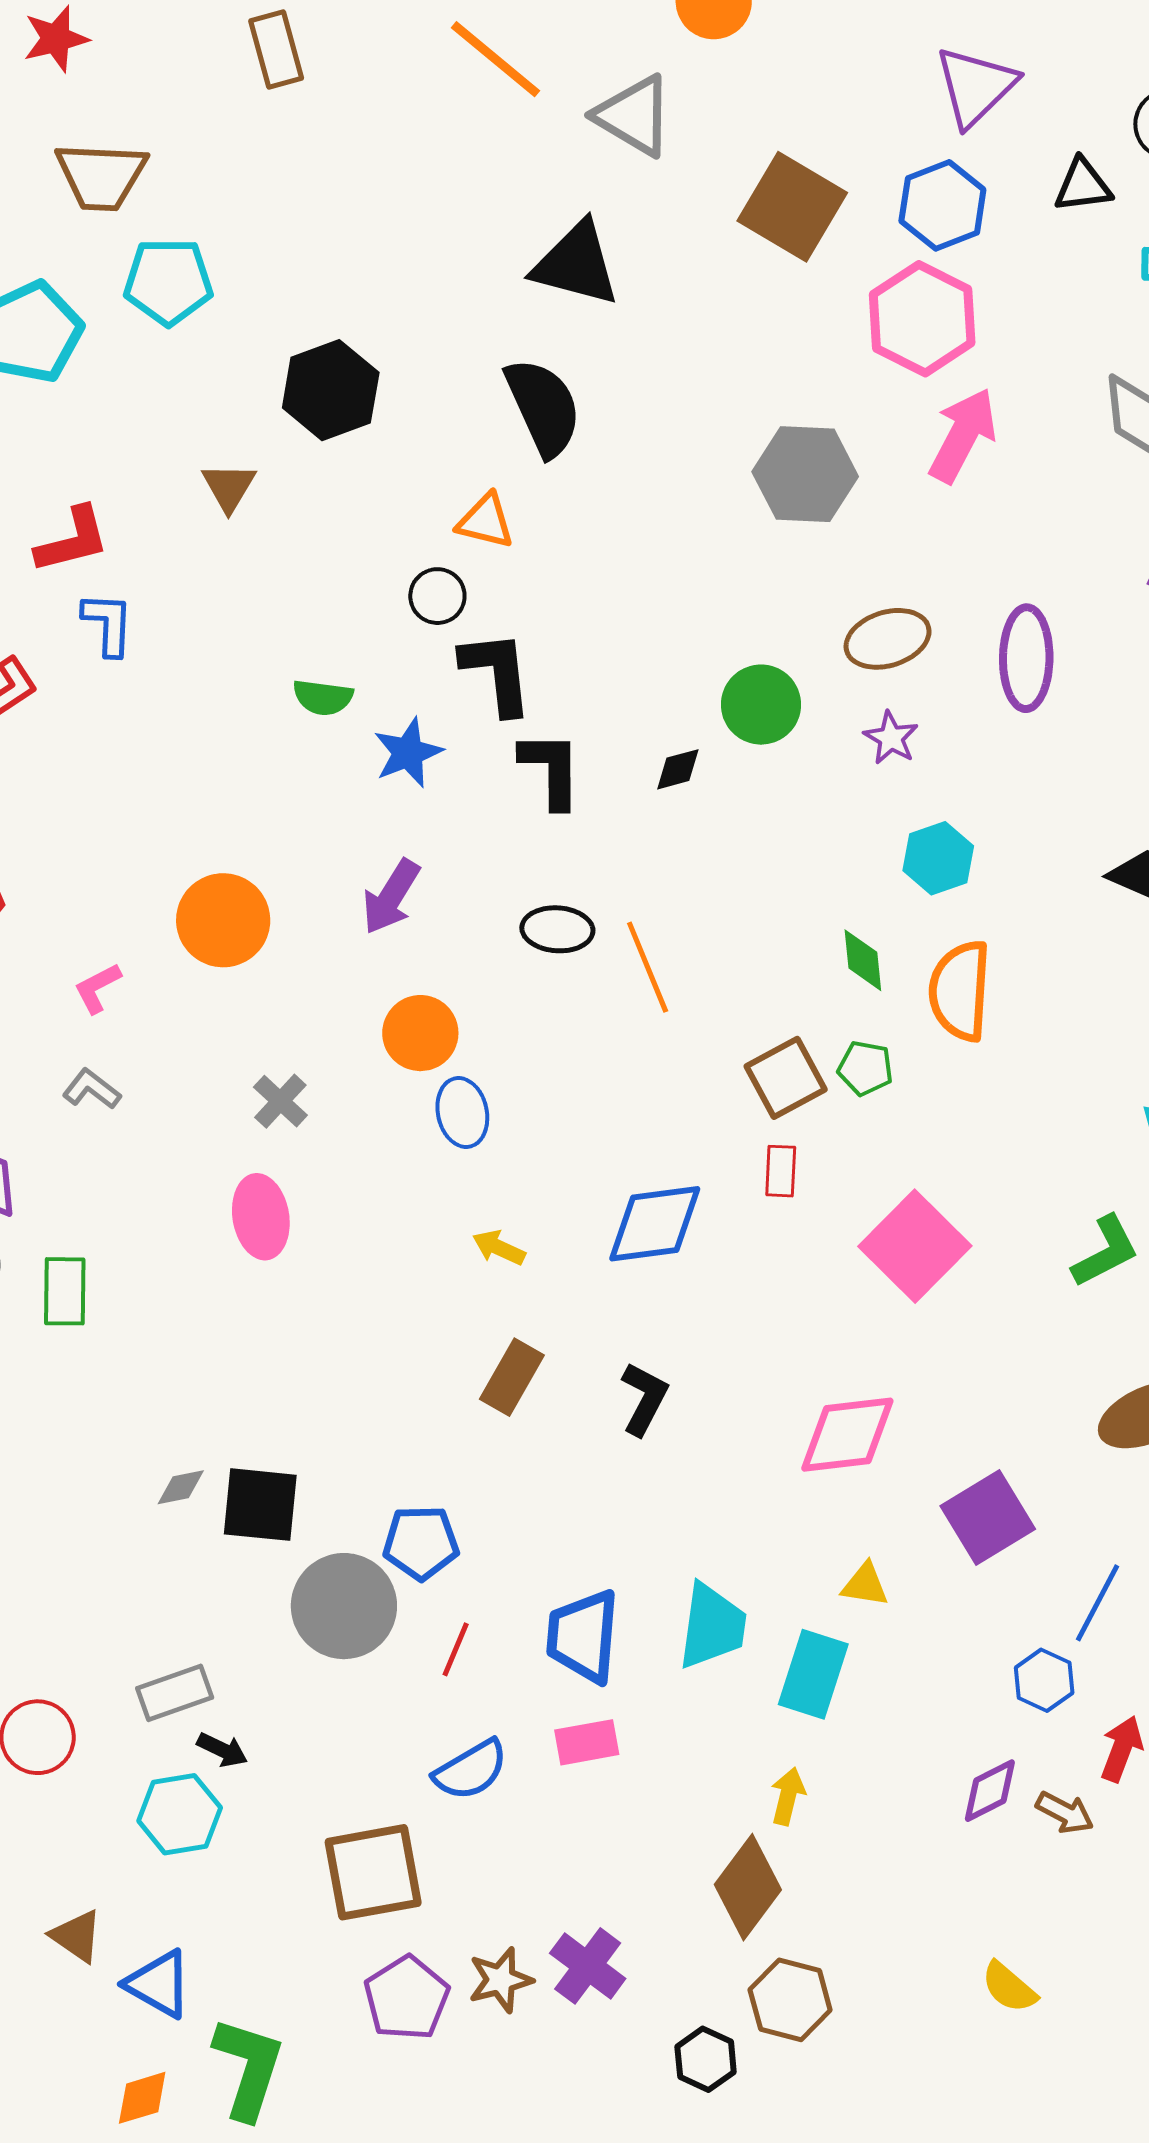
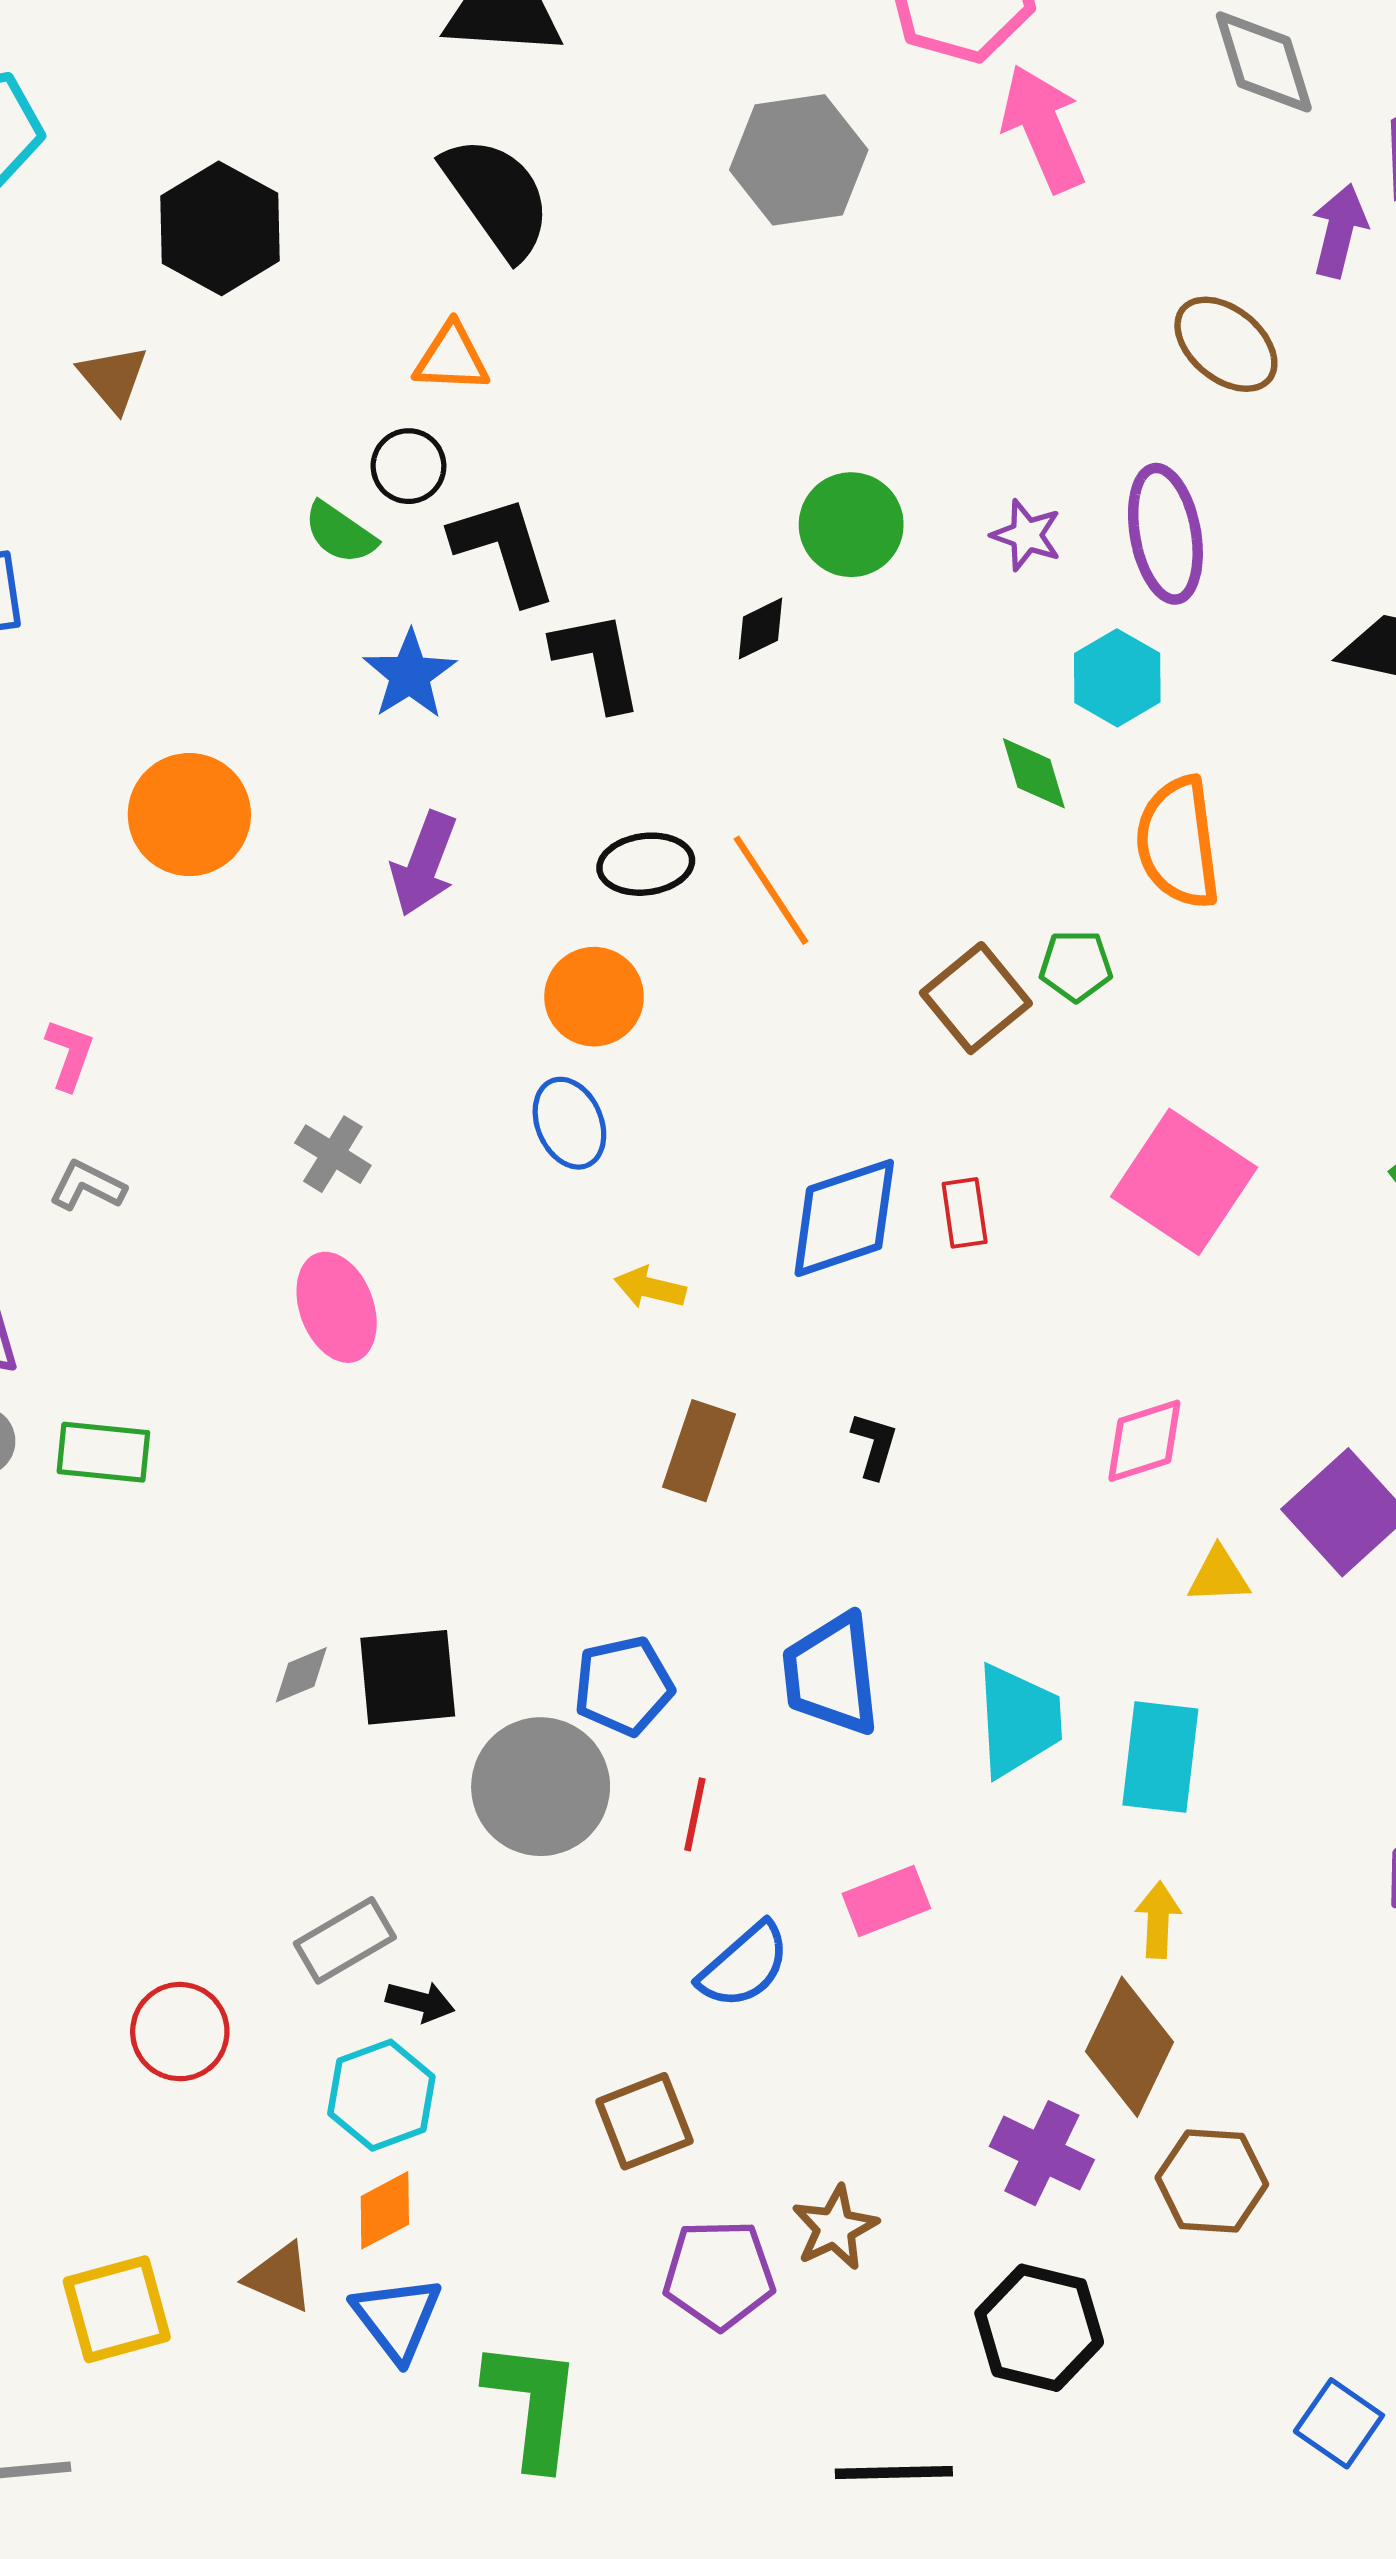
pink arrow: (963, 435) -> (1043, 128), turned -40
gray hexagon: (805, 474) -> (799, 160), moved
brown ellipse: (888, 639) -> (1226, 344), moved, turned 68
purple ellipse: (1026, 658) -> (1165, 534), moved
green semicircle: (323, 697) -> (340, 533), moved, turned 38
orange circle: (223, 920) -> (189, 815), moved
green diamond: (863, 960) -> (1034, 773), moved
pink L-shape: (97, 988) -> (70, 1054), turned 148
orange circle: (420, 1033) -> (594, 997), moved
red rectangle: (781, 1171) -> (965, 1213), moved
green rectangle: (65, 1291) -> (103, 1452), turned -74
black L-shape: (644, 1399) -> (874, 1445), size x0.7
pink diamond: (847, 1435) -> (1144, 1441), size x0.7
yellow triangle: (865, 1585) -> (1219, 1576), moved
blue trapezoid: (583, 1636) -> (831, 1674), moved
brown square: (373, 1872) -> (644, 2121), size x0.7
purple cross: (588, 1966) -> (1042, 2153), moved
blue triangle: (159, 1984) -> (397, 2318), turned 34
purple pentagon: (407, 1998) -> (719, 2274), turned -30
black hexagon: (706, 2059) -> (1039, 2328), moved, size x1.5
orange diamond: (142, 2098) -> (385, 2210), moved

